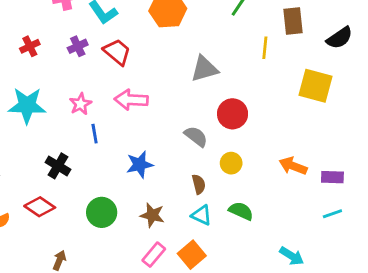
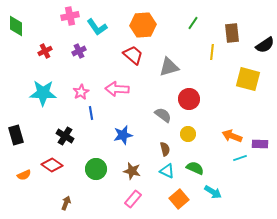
red trapezoid: (117, 52) -> (133, 55), moved
cyan line: (332, 214) -> (240, 158), moved
orange square: (192, 255) -> (179, 199), moved
cyan arrow: (292, 256) -> (213, 192), moved

